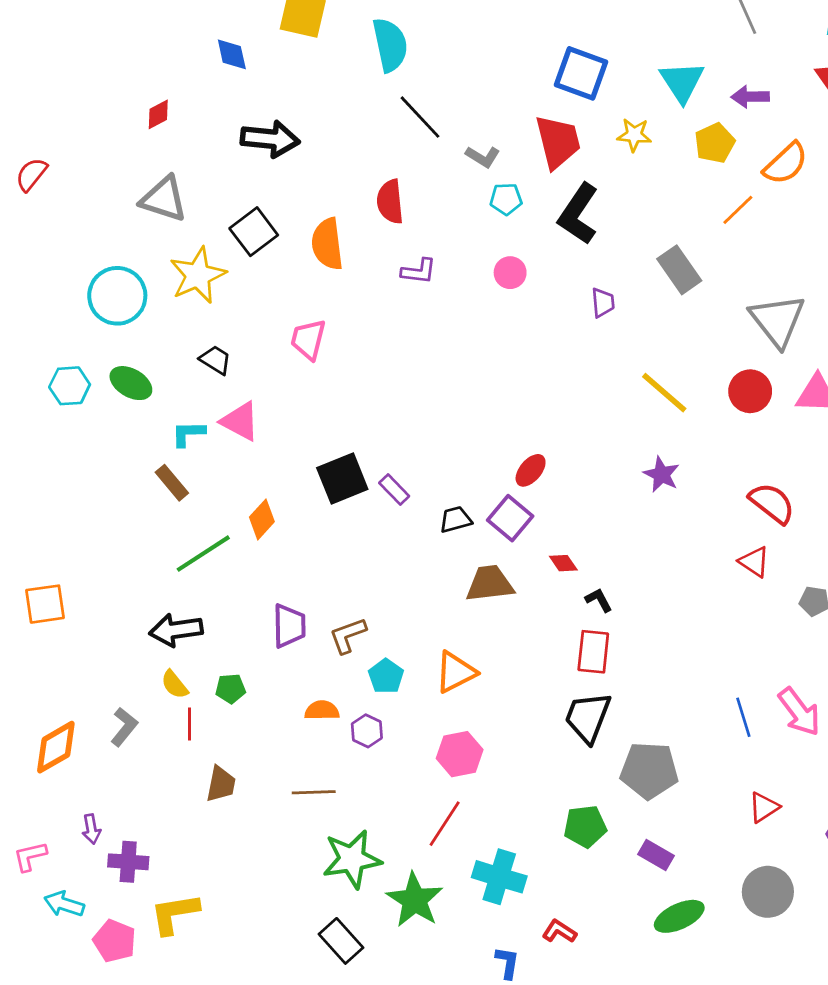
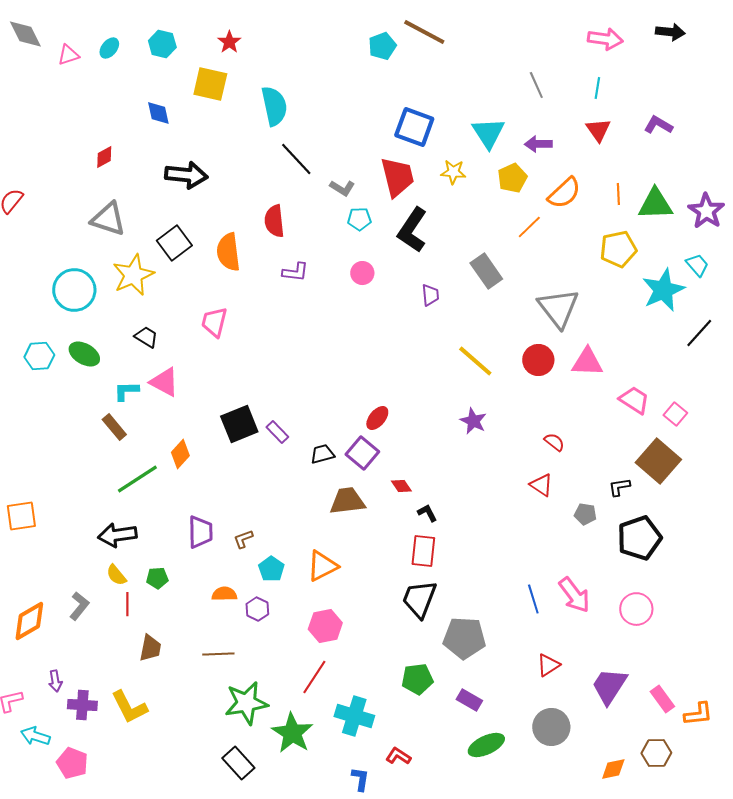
red semicircle: (772, 503) -> (554, 442), size x0.6
brown L-shape: (348, 635) -> (243, 539), size x0.7
yellow L-shape: (175, 914) -> (129, 707), moved, turned -108

